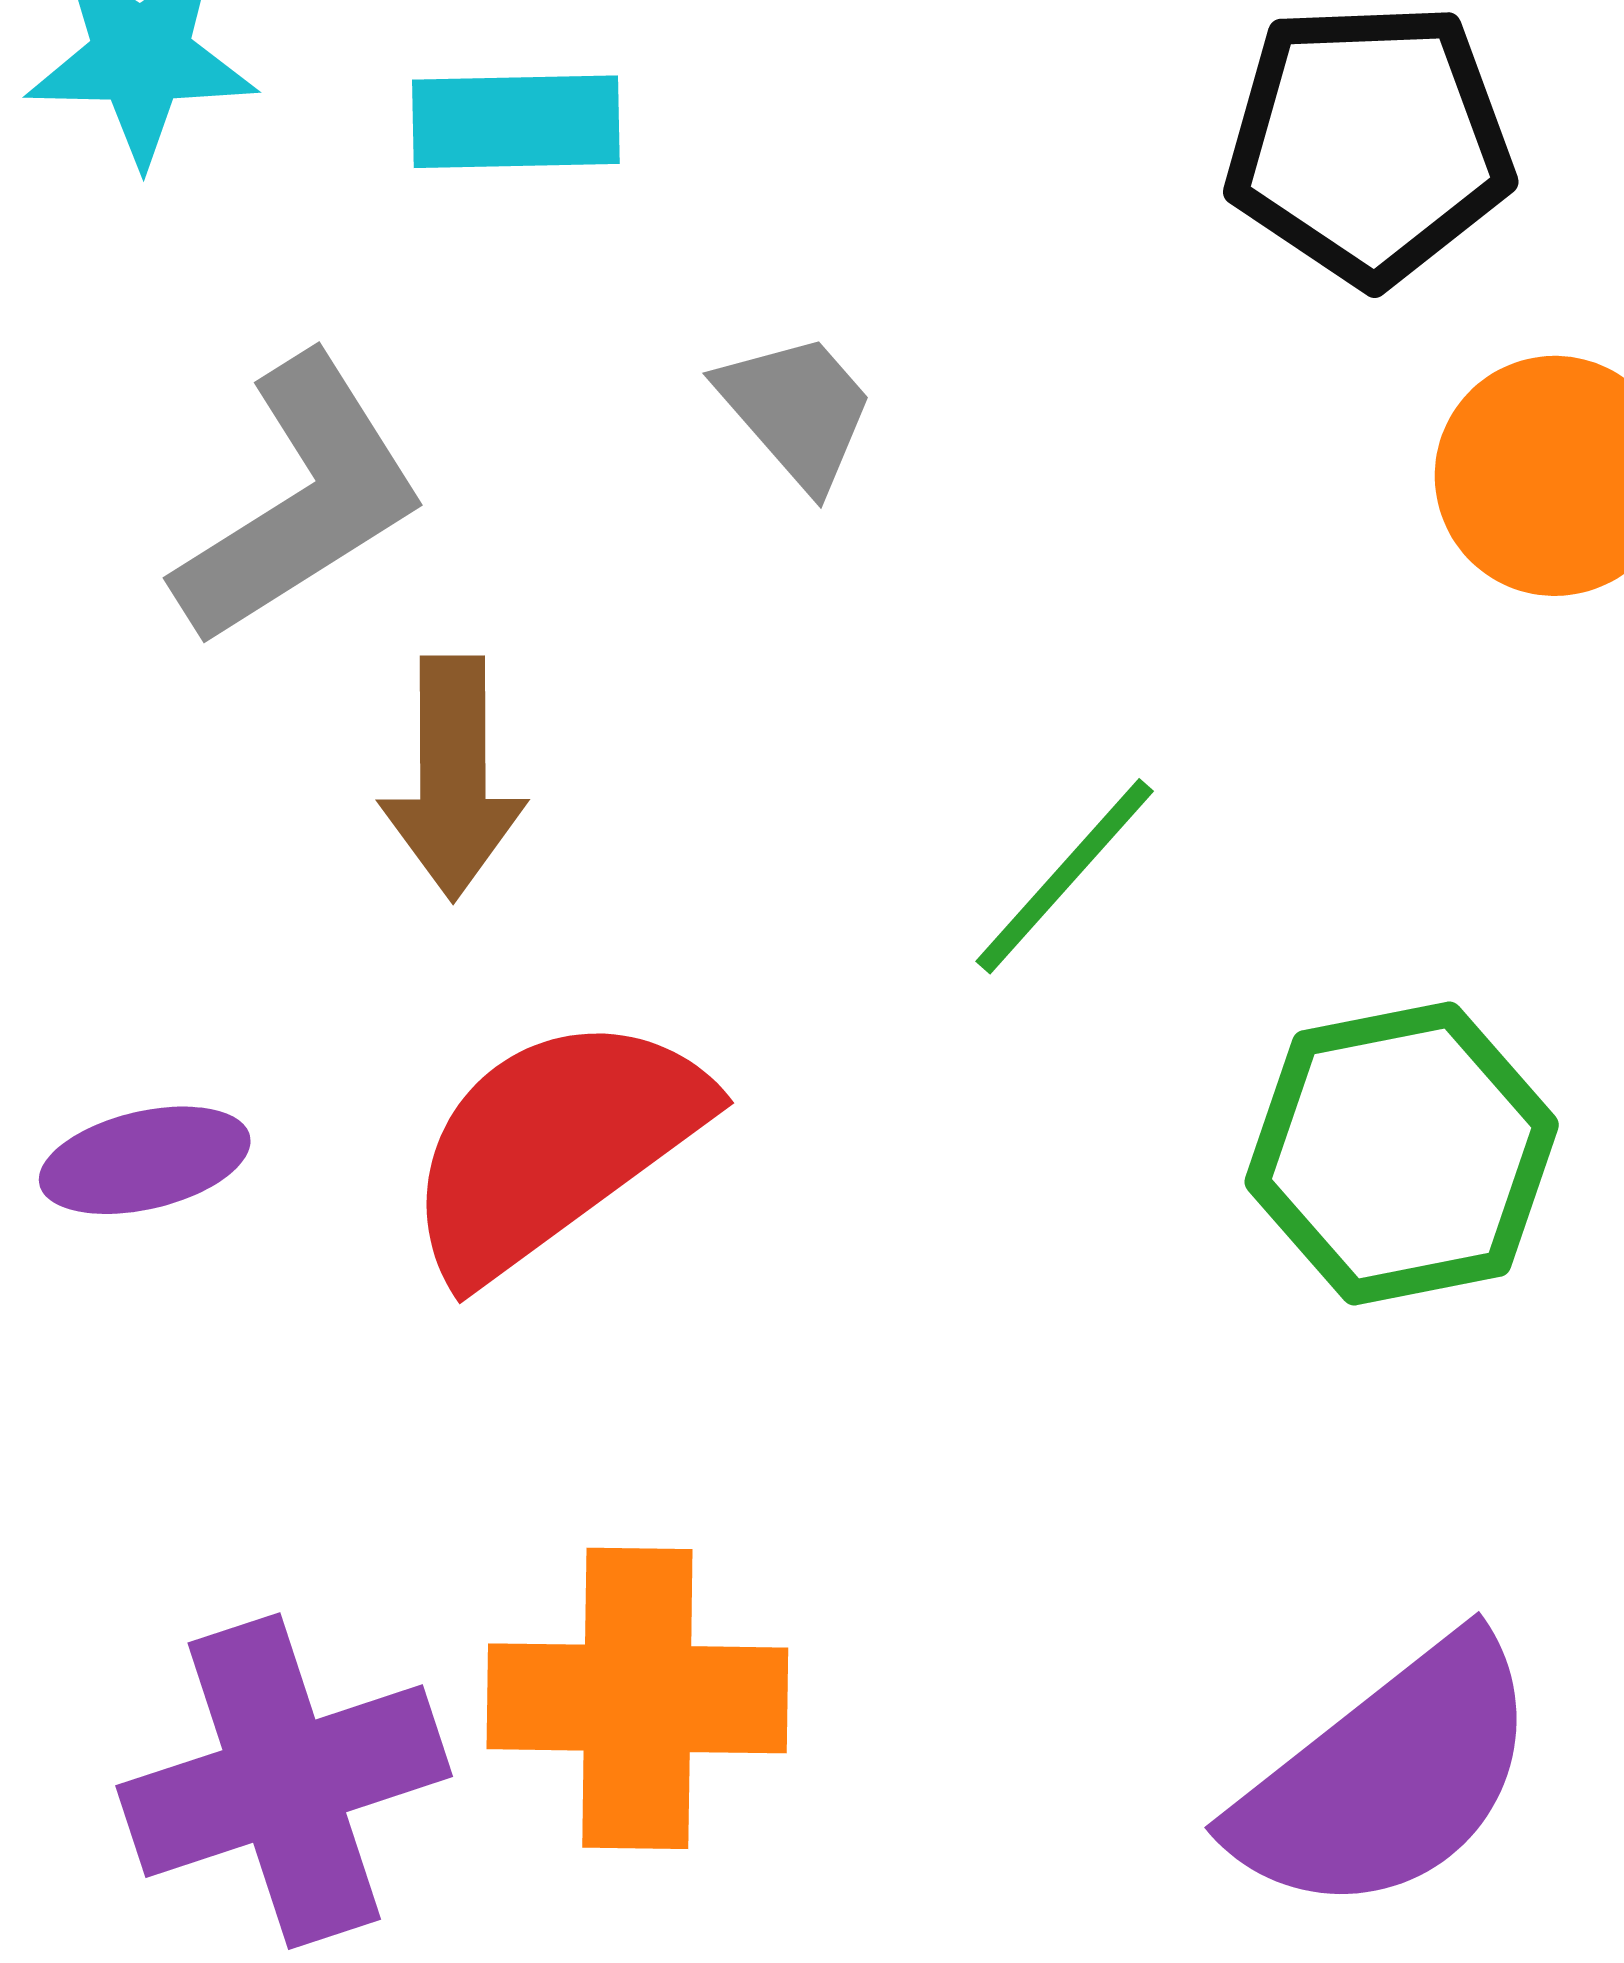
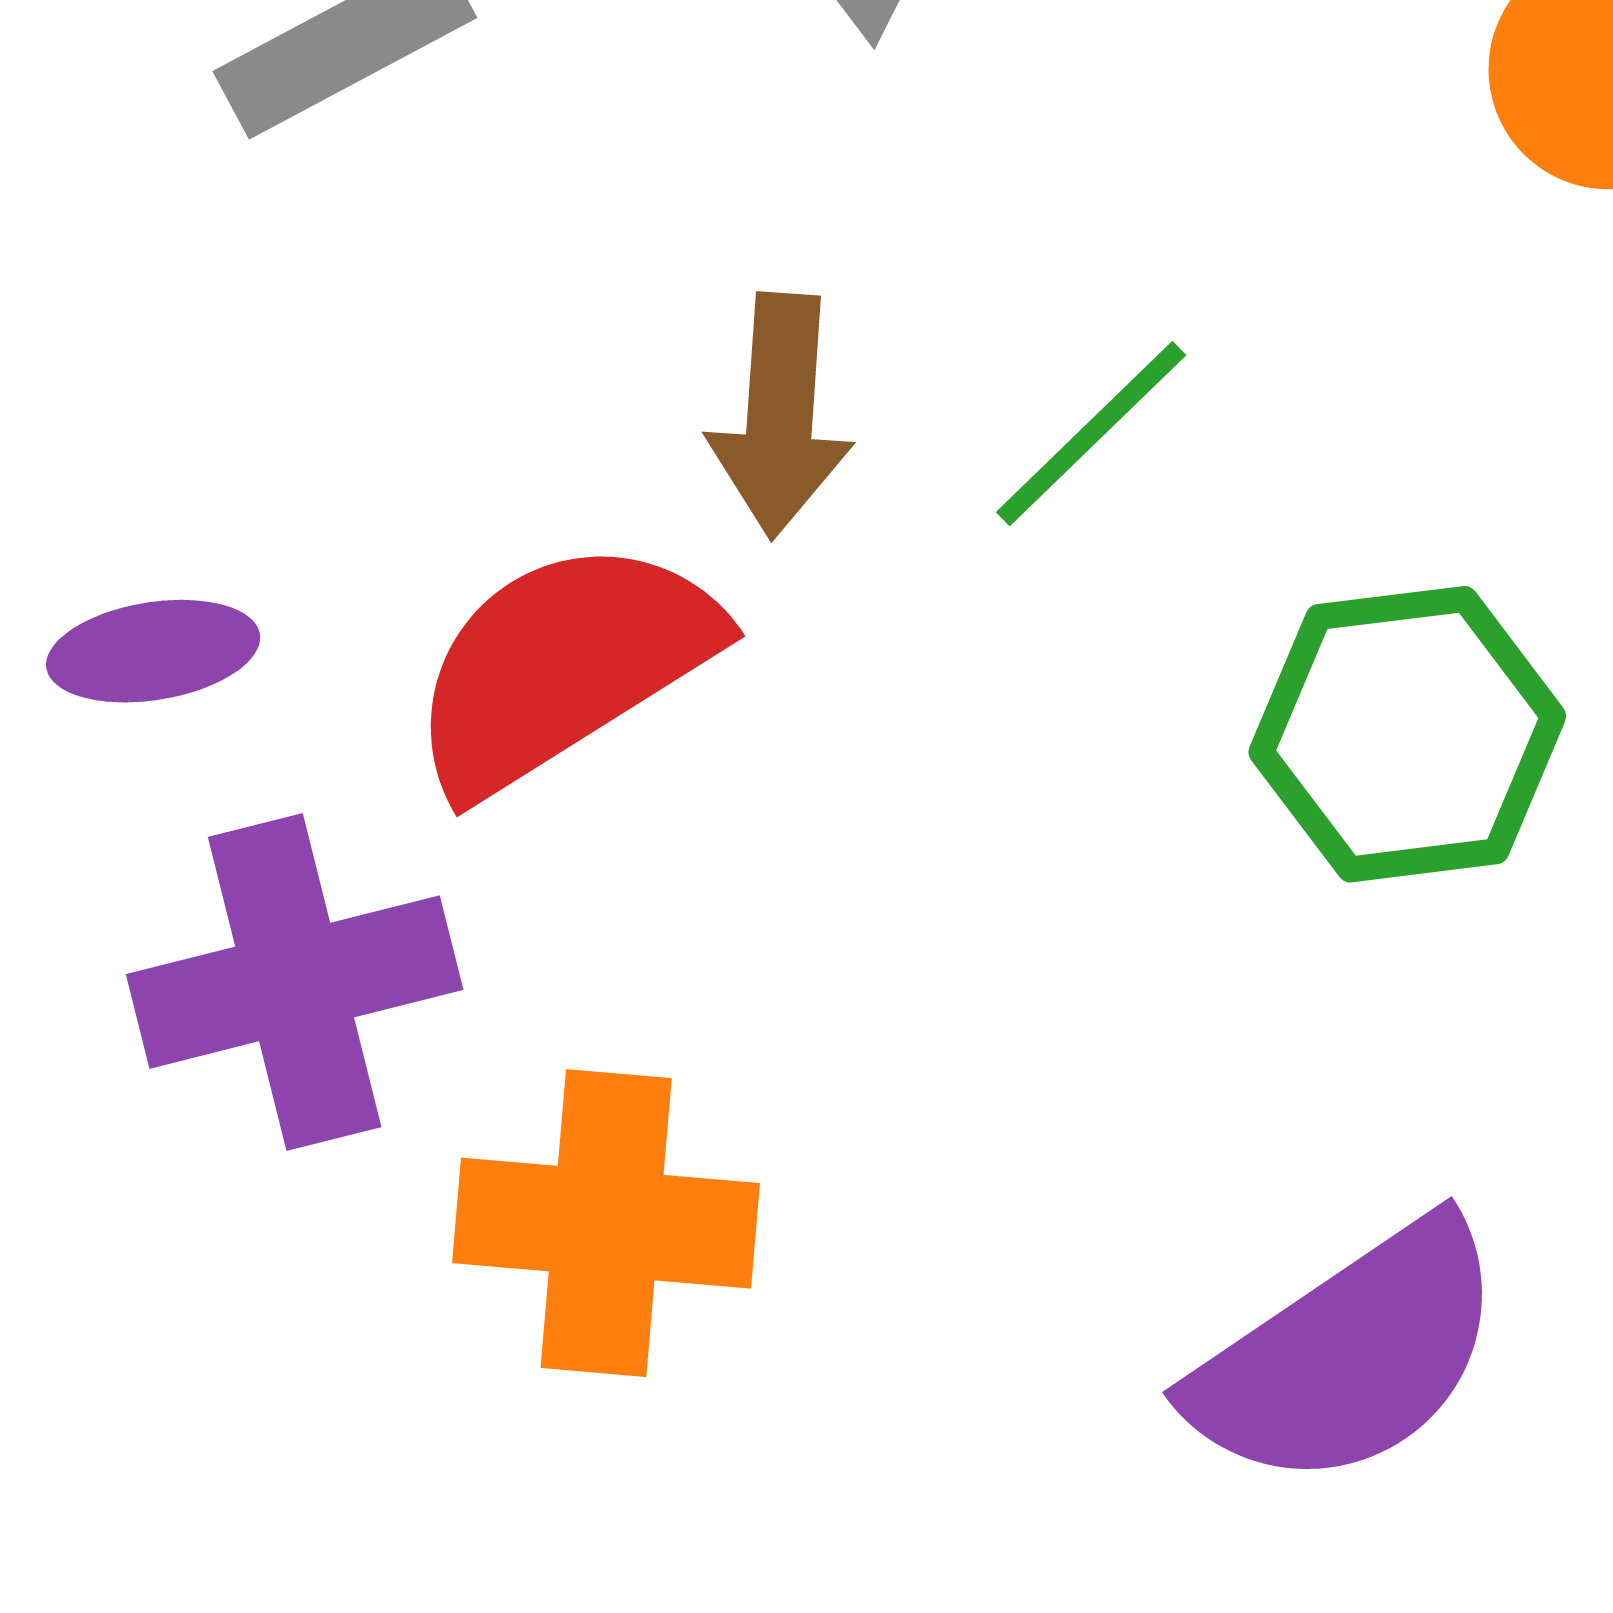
brown arrow: (453, 778) -> (780, 415), moved
purple cross: (284, 1781) -> (295, 982), moved

